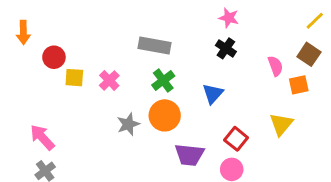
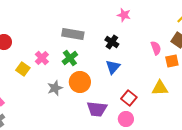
black cross: (226, 48) -> (112, 42), moved
yellow square: (74, 78) -> (23, 69), moved, turned 32
green cross: (163, 80) -> (70, 58), moved
yellow triangle: (281, 124) -> (160, 88), turned 48

